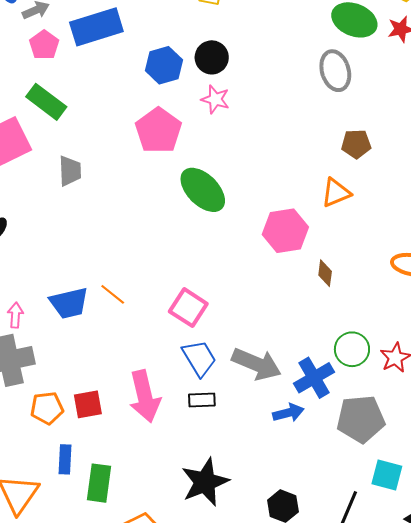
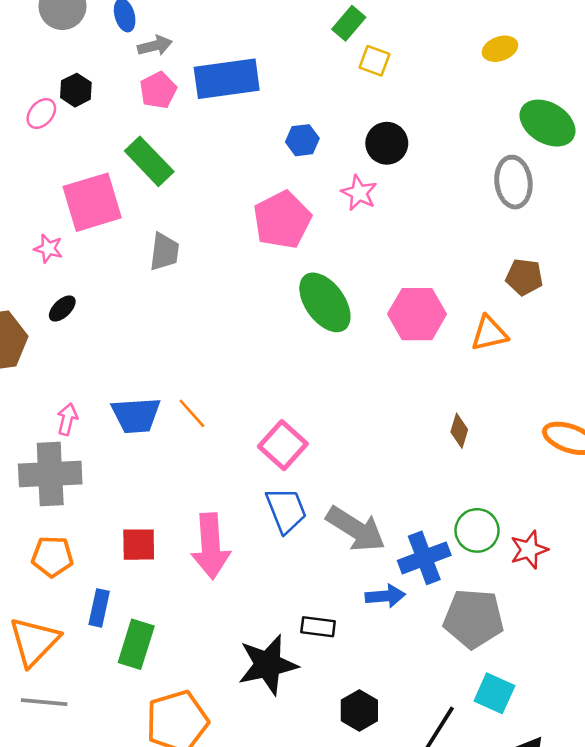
black circle: (212, 57) -> (387, 143), moved
blue hexagon: (164, 65) -> (302, 140), size x0.7
pink hexagon: (285, 231) -> (417, 314), moved
black rectangle: (202, 400) -> (318, 627), moved
orange pentagon: (47, 408) -> (52, 556), moved

